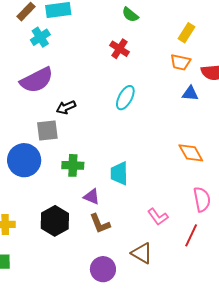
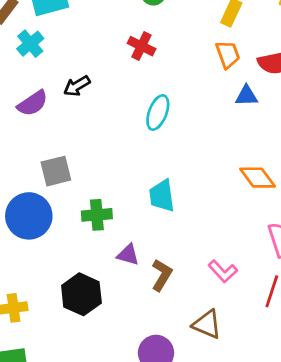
orange trapezoid: (180, 62) -> (228, 54), turned -115
purple semicircle: (37, 80) -> (33, 103), size x0.7
black arrow: (66, 107) -> (77, 86), moved
cyan trapezoid: (119, 173) -> (162, 196), moved
brown L-shape: (100, 224) -> (162, 275), moved, turned -120

